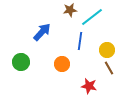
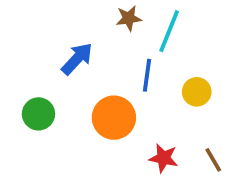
cyan line: (92, 17) -> (169, 31), turned -30
orange circle: (62, 64) -> (114, 118), size x1.5
brown line: (109, 68) -> (213, 160), moved

